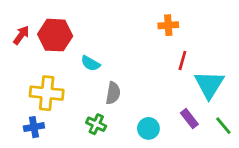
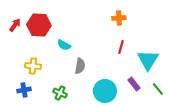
red line: (182, 61) -> (121, 47), moved
yellow cross: (47, 93) -> (33, 66), size x0.7
green cross: (96, 124) -> (60, 93), moved
cyan circle: (148, 128) -> (105, 91), size x1.5

